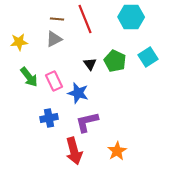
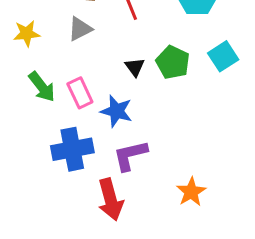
blue cross: (49, 118) -> (72, 149), size x1.5
orange star: (117, 151) -> (191, 192), moved

